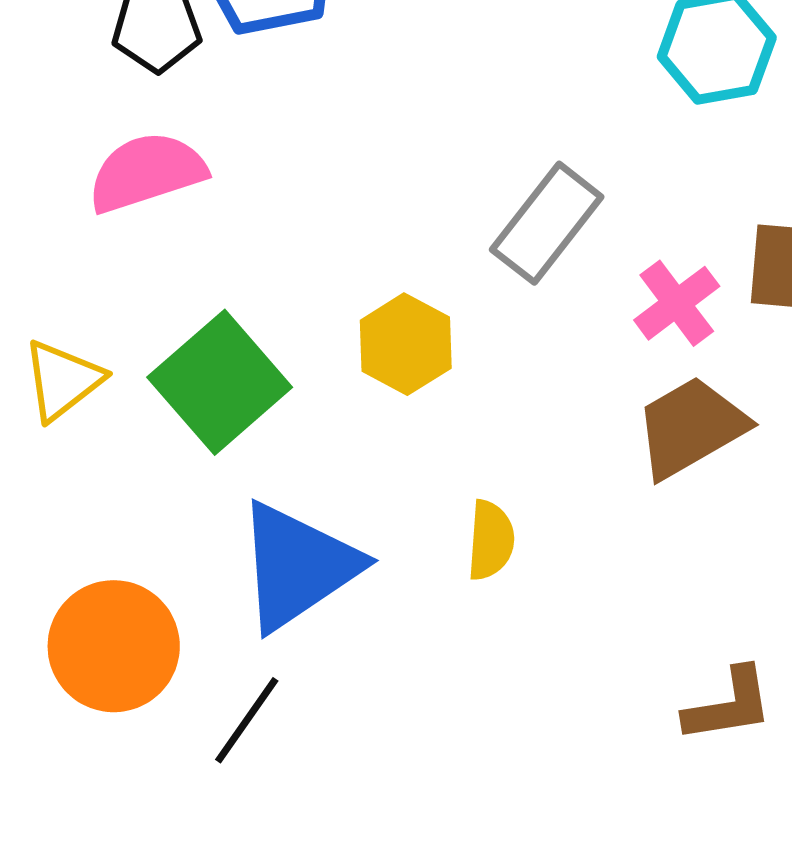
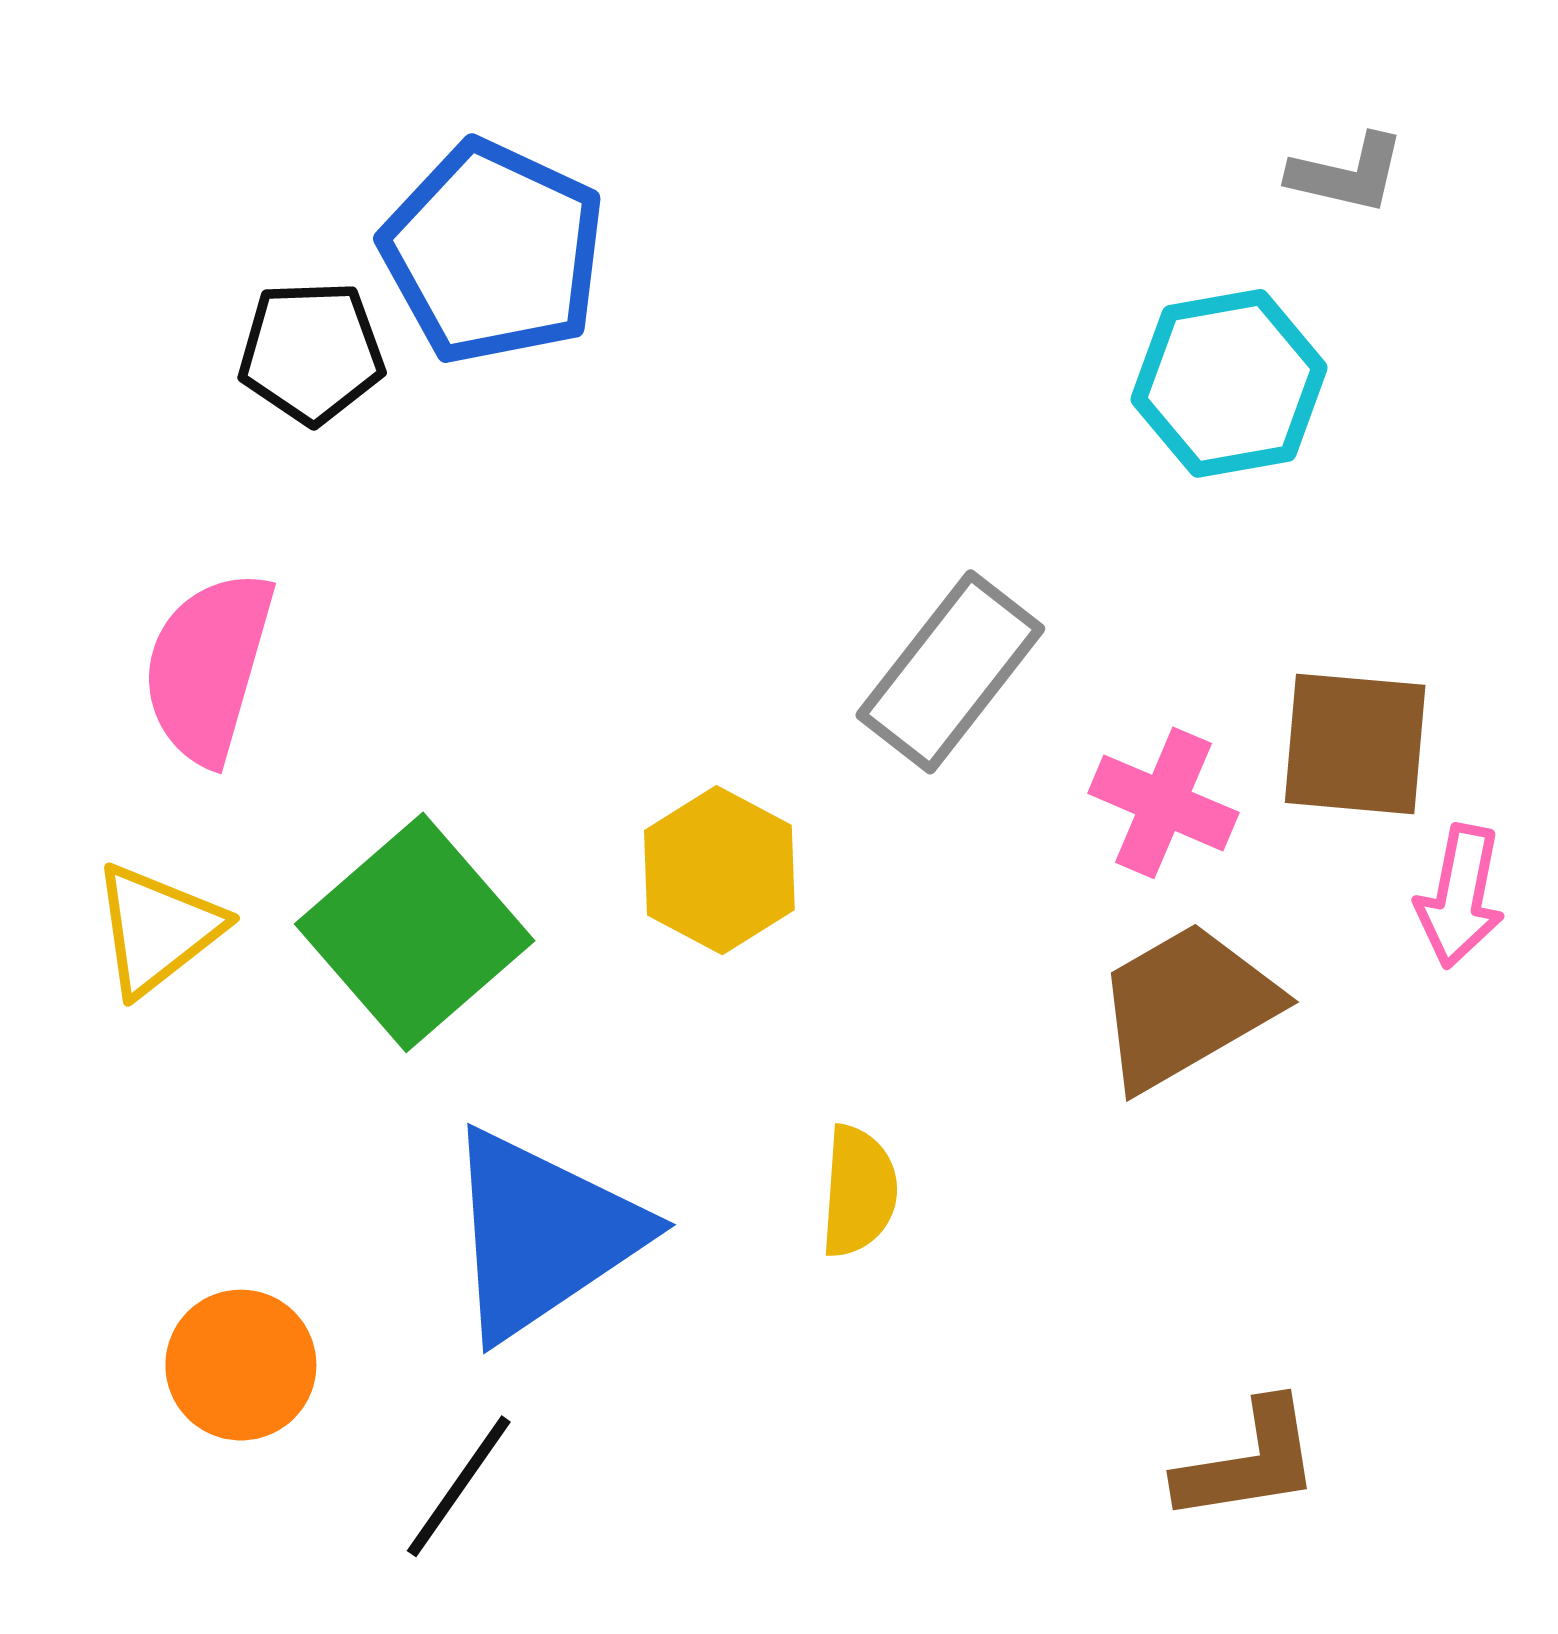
pink semicircle: (147, 172) -> (208, 667), moved, turned -56
pink cross: (677, 303) -> (1163, 803), turned -30
orange circle: (114, 646) -> (241, 1365), size x0.7

